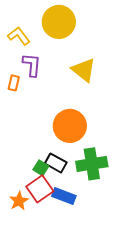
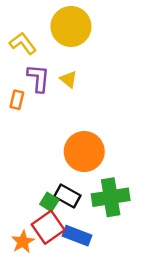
yellow triangle: (84, 70) -> (69, 79), moved, size x0.6

